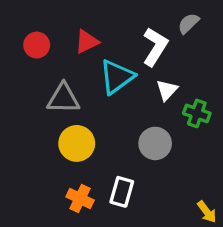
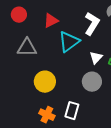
red circle: (37, 45) -> (19, 15), moved
white triangle: (167, 90) -> (96, 58), moved
gray triangle: (63, 98) -> (27, 48), moved

